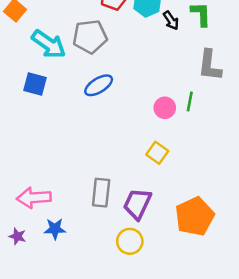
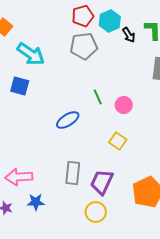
gray pentagon: (90, 37) -> (84, 46), moved
blue ellipse: (99, 85) -> (68, 120), moved
green line: (190, 102) -> (98, 97), moved, turned -35

